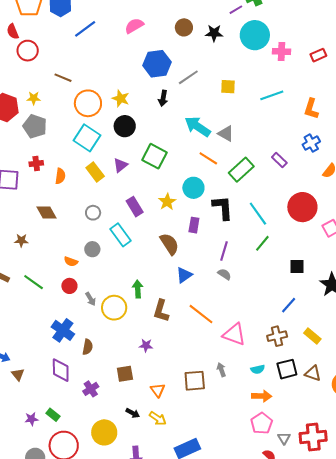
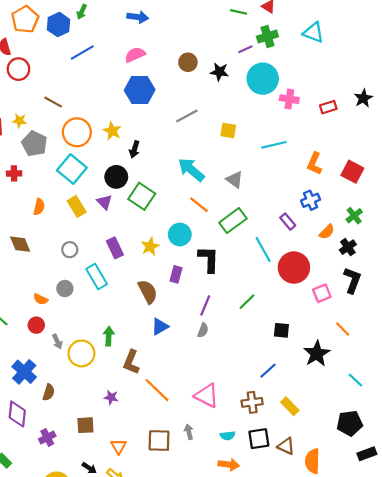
blue hexagon: (157, 64) -> (140, 90), moved
black arrow: (163, 98) -> (134, 149), moved
gray pentagon: (35, 126) -> (34, 144), moved
black circle: (125, 126) -> (116, 177), moved
gray triangle: (226, 133) -> (235, 180), moved
purple rectangle: (279, 160) -> (288, 222), moved
red cross: (36, 163) -> (14, 173), moved
purple triangle: (120, 165) -> (104, 202), turned -42
cyan line: (258, 214) -> (263, 249), moved
gray semicircle: (224, 274) -> (203, 330), turned 72
orange line: (201, 314) -> (157, 390), moved

